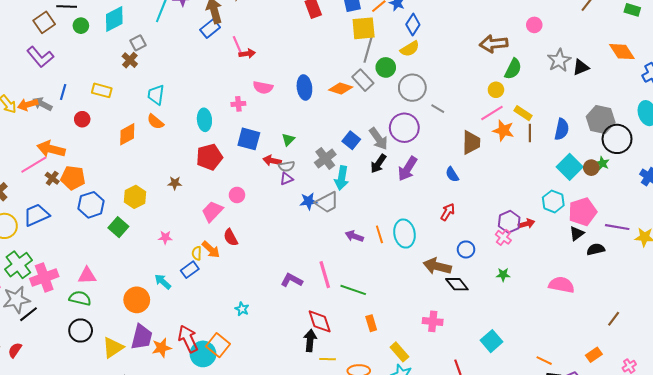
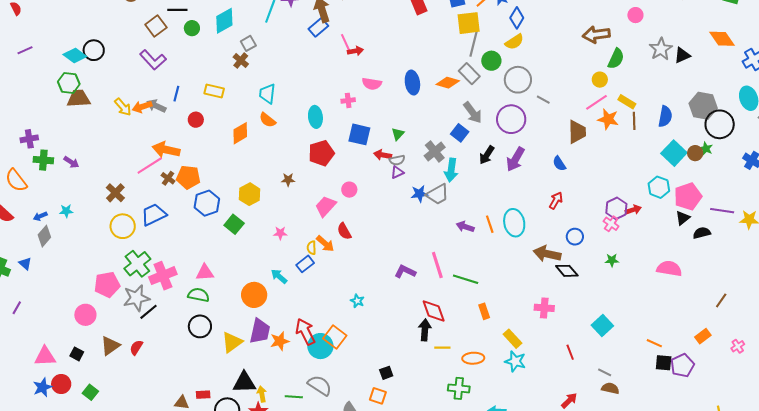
gray arrow: (379, 139) -> (473, 113), moved

